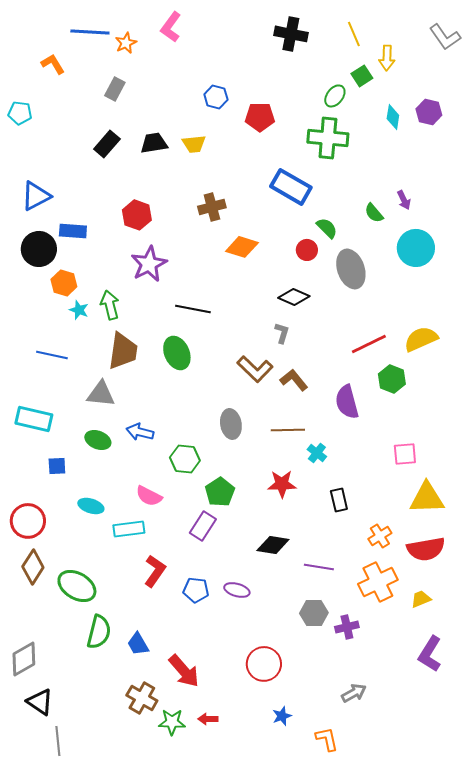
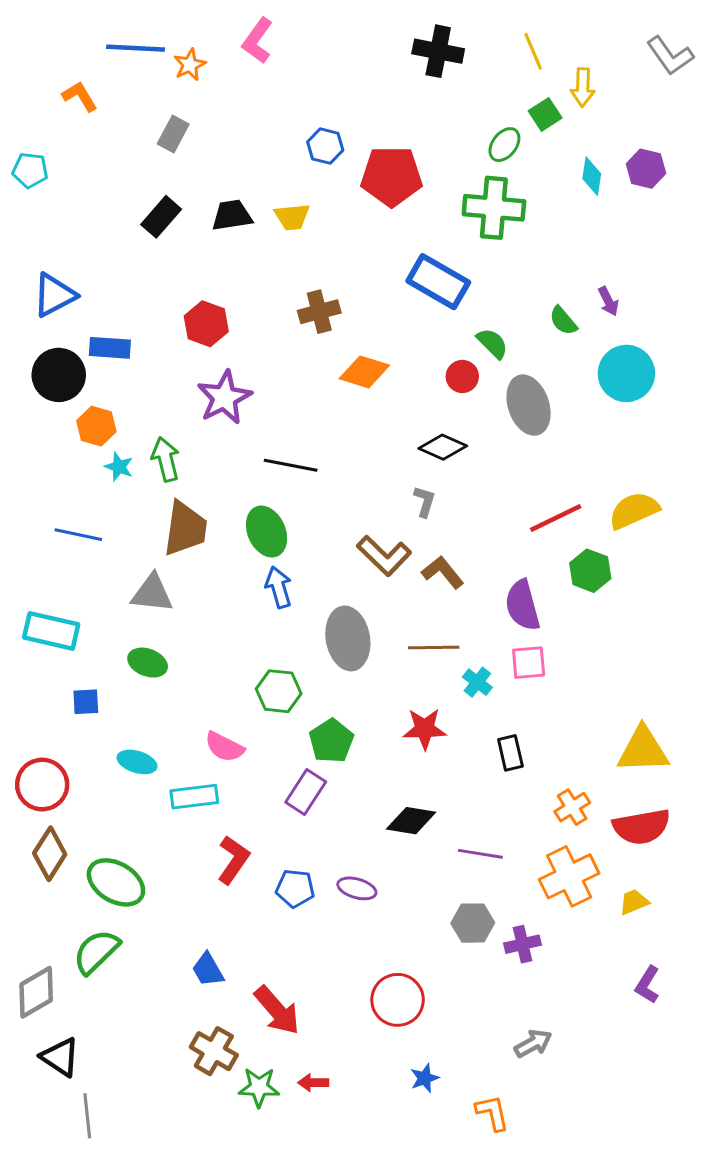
red pentagon: (260, 117) -> (392, 176), size x1.4
gray ellipse: (231, 424) -> (348, 638), size x1.4
blue arrow: (140, 432) -> (279, 587), moved, turned 60
pink square: (405, 454) -> (529, 663), moved
green semicircle: (99, 632) -> (96, 952), moved, turned -148
purple L-shape: (430, 654) -> (647, 985), size x0.7

